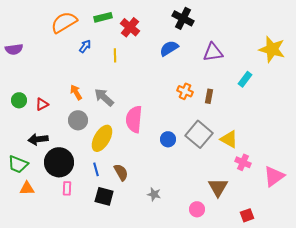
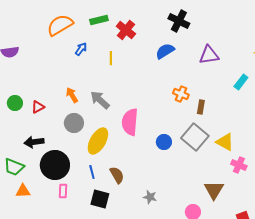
brown rectangle: (209, 96) -> (201, 107), moved

